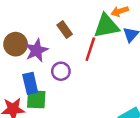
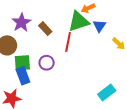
purple star: (36, 50) -> (21, 23), moved
green square: (36, 99) -> (22, 63), moved

